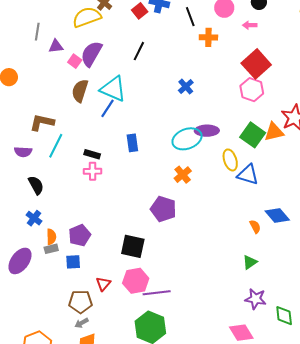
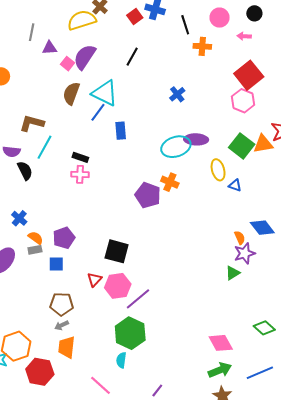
blue rectangle: (132, 143) -> (121, 131), moved
orange cross: (183, 175) -> (170, 182), turned -30
blue triangle: (248, 175) -> (235, 185), size x0.6
black semicircle: (36, 185) -> (25, 171), moved
purple pentagon: (163, 209) -> (148, 195), moved
orange semicircle: (51, 237) -> (36, 238), turned -56
red triangle: (103, 284) -> (94, 279), moved
purple line: (157, 293) -> (138, 299), turned -36
purple star: (255, 299) -> (245, 253), moved, turned -30
green diamond: (284, 316) -> (264, 328), turned -45

